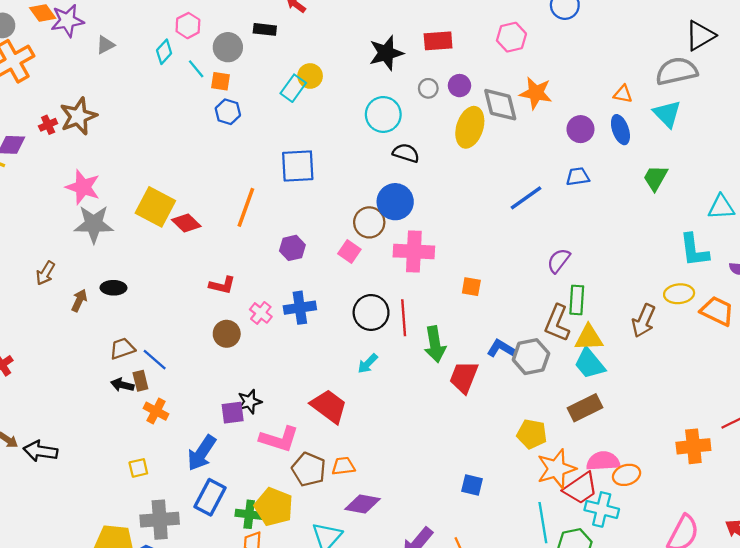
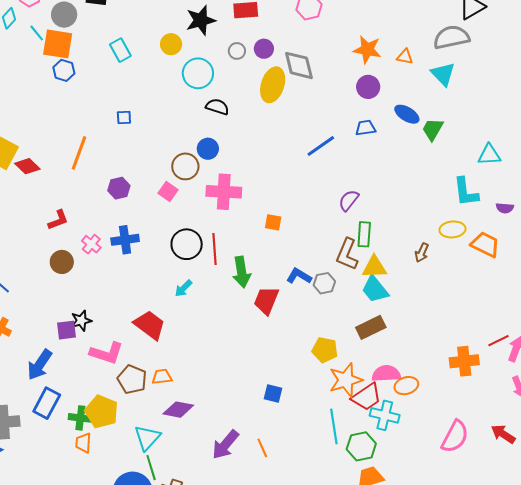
yellow circle: (310, 76) -> (171, 44), moved
orange square: (221, 81) -> (58, 44), size x1.8
cyan rectangle: (293, 88) -> (120, 50), turned -65
orange star: (536, 93) -> (367, 50), moved
blue ellipse: (620, 130) -> (407, 114), moved, turned -40
blue square: (298, 166) -> (124, 117), size x0.5
blue circle: (395, 202) -> (208, 149), size x0.7
red L-shape: (222, 285) -> (58, 220), turned -35
brown arrow: (644, 321) -> (422, 253), size x0.7
gray hexagon: (531, 357) -> (324, 283), size x0.7

